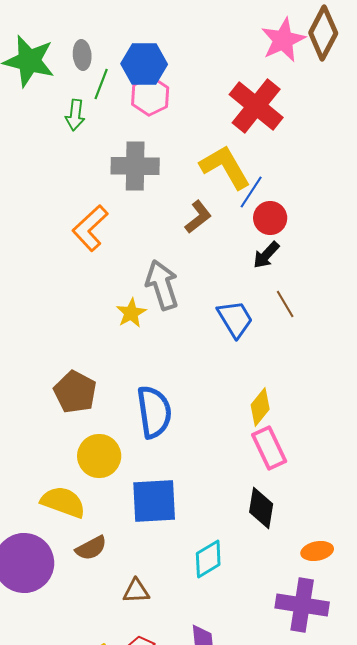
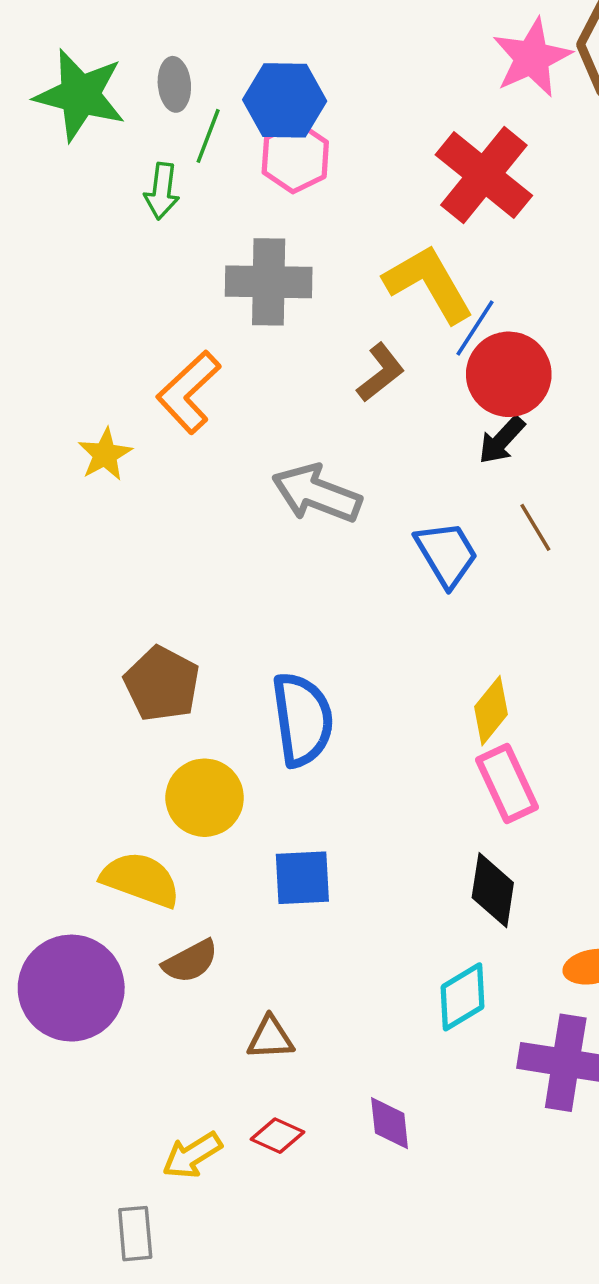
red circle: (270, 218) -> (509, 374), size x1.4
gray arrow: (162, 285) -> (317, 493), turned -51
yellow star: (131, 313) -> (105, 454), moved
blue square: (154, 501) -> (302, 878), size x0.7
cyan diamond: (208, 559) -> (463, 997), moved

